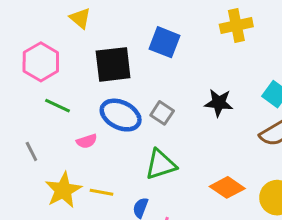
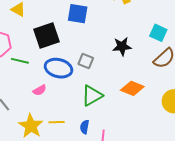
green line: (58, 106) -> (20, 61), moved
orange diamond: (227, 187) -> (132, 88), moved

